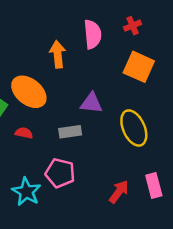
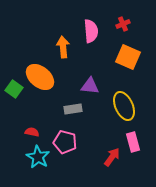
red semicircle: (24, 133) -> (32, 132), moved
pink rectangle: (154, 185) -> (133, 142), moved

